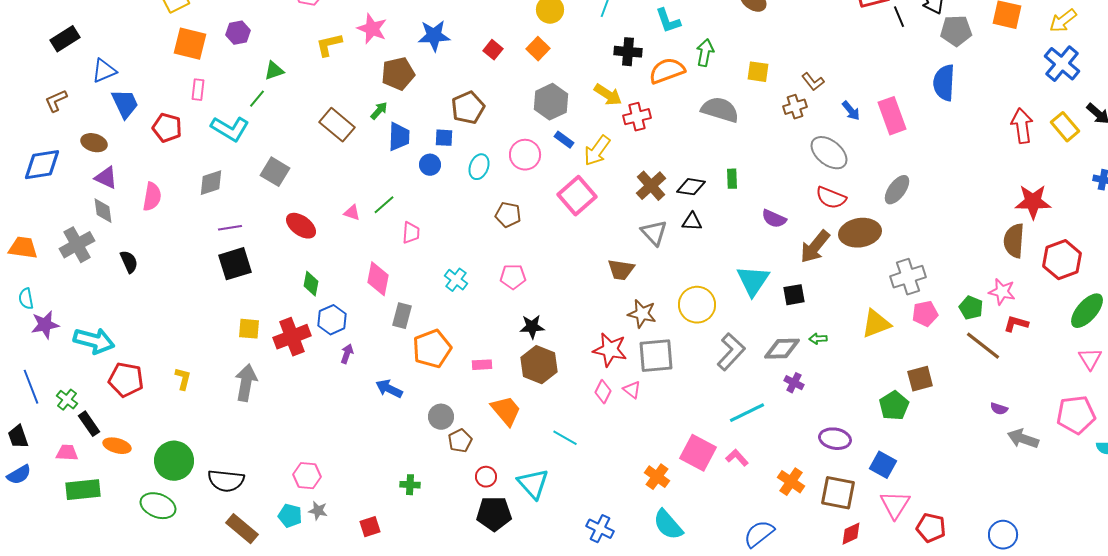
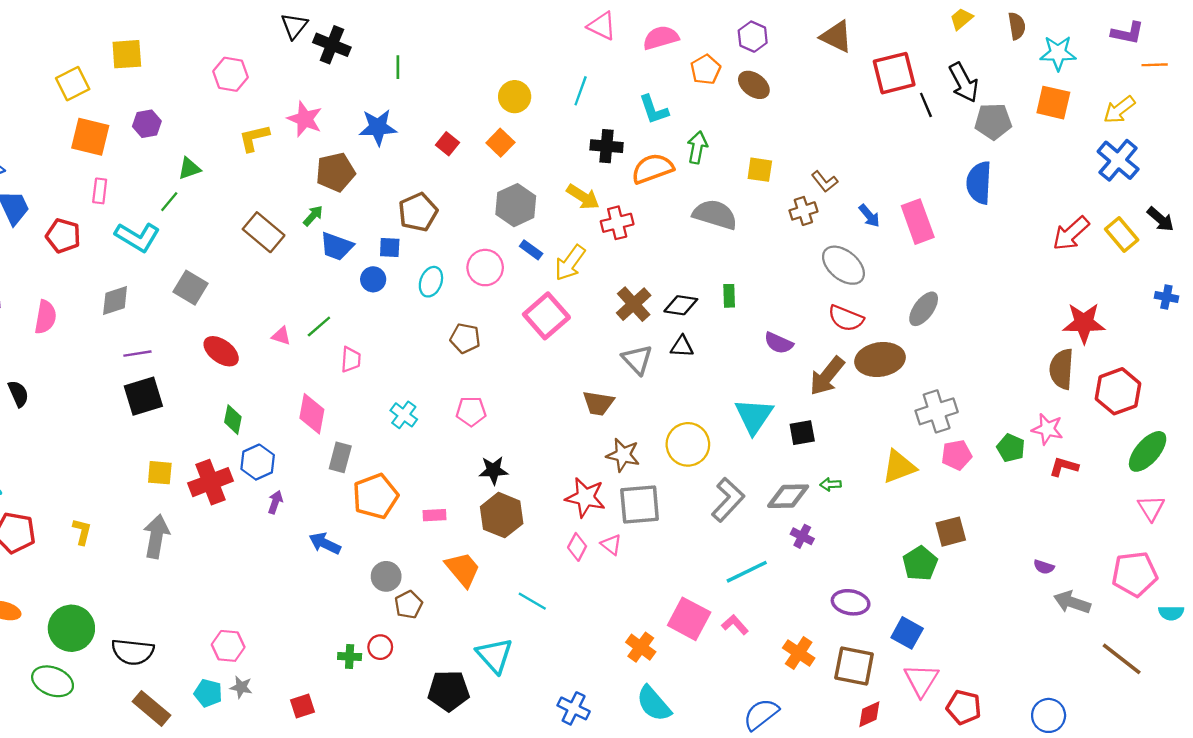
red arrow: (1022, 126) -> (1071, 233), turned -124
blue trapezoid: (399, 137) -> (337, 246), turned 108
brown line: (983, 346) -> (1122, 659), moved
red circle: (486, 477) -> (380, 647), moved

